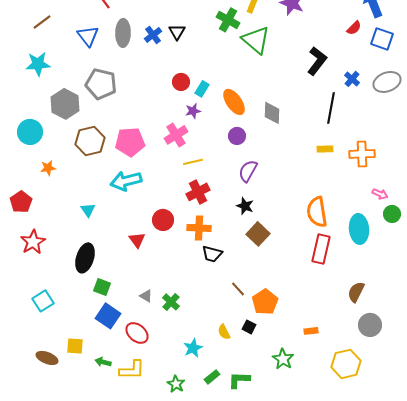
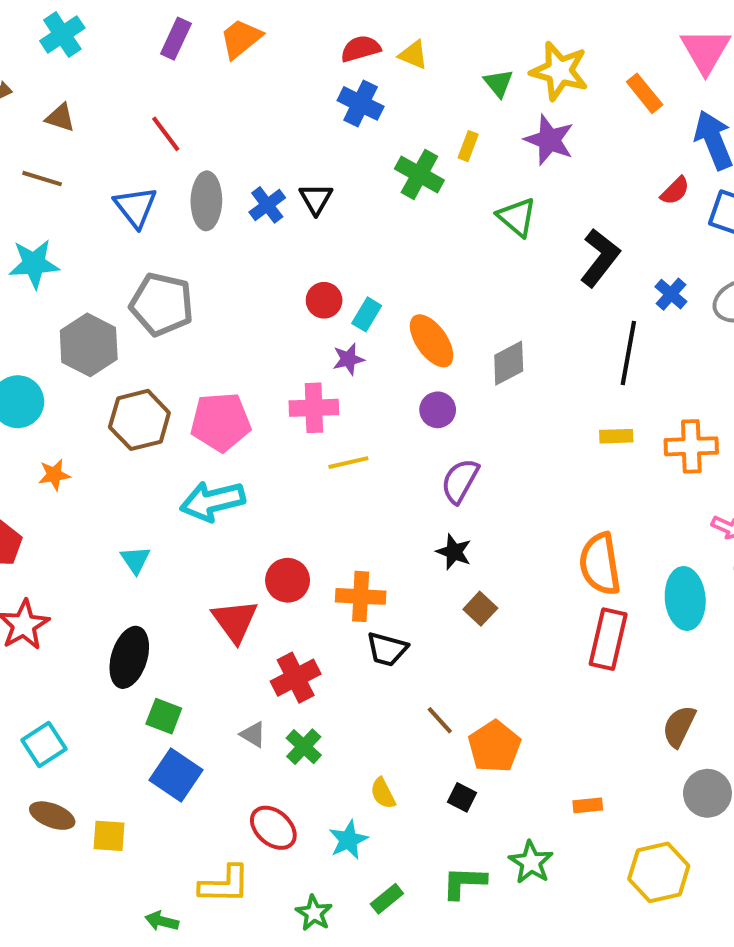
brown line: (42, 22) -> (42, 179), turned 54
green triangle: (256, 40) -> (517, 217), moved, size x0.7
gray diamond: (272, 113) -> (509, 363), turned 60
pink cross: (176, 135) -> (314, 408), turned 30
red cross: (198, 192) -> (296, 678), moved
brown square: (258, 234) -> (480, 609), size x0.7
red triangle: (137, 240) -> (235, 621), size x1.4
yellow semicircle: (224, 332) -> (383, 793), moved
red ellipse: (137, 333) -> (273, 828), moved
brown ellipse: (47, 358) -> (52, 816), moved
green arrow: (103, 362) -> (162, 921), moved
green L-shape: (239, 380) -> (464, 883), moved

